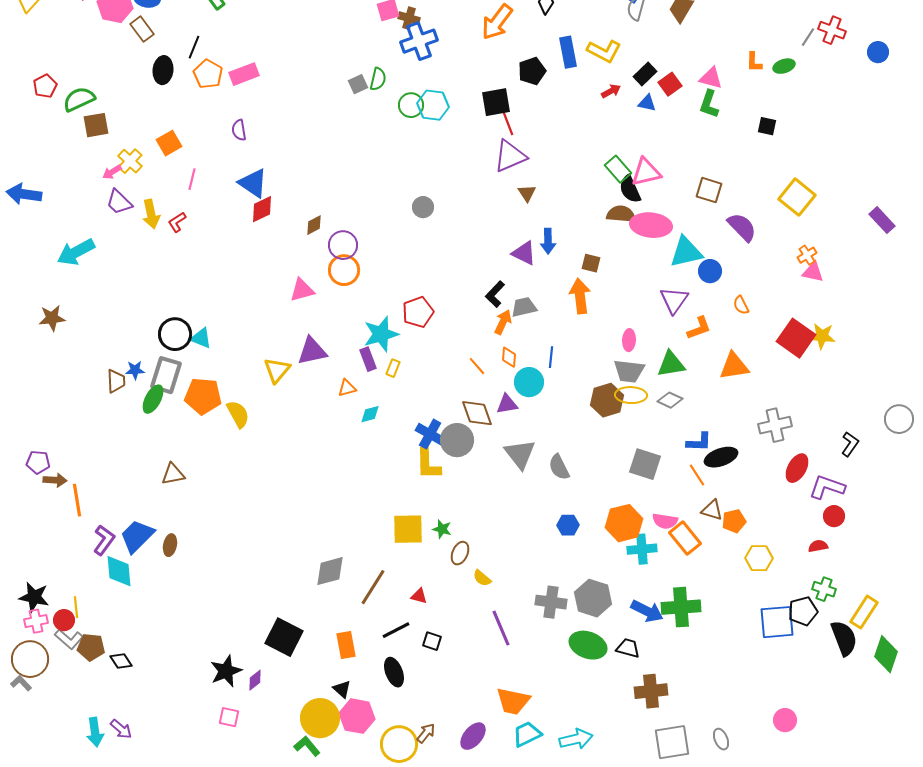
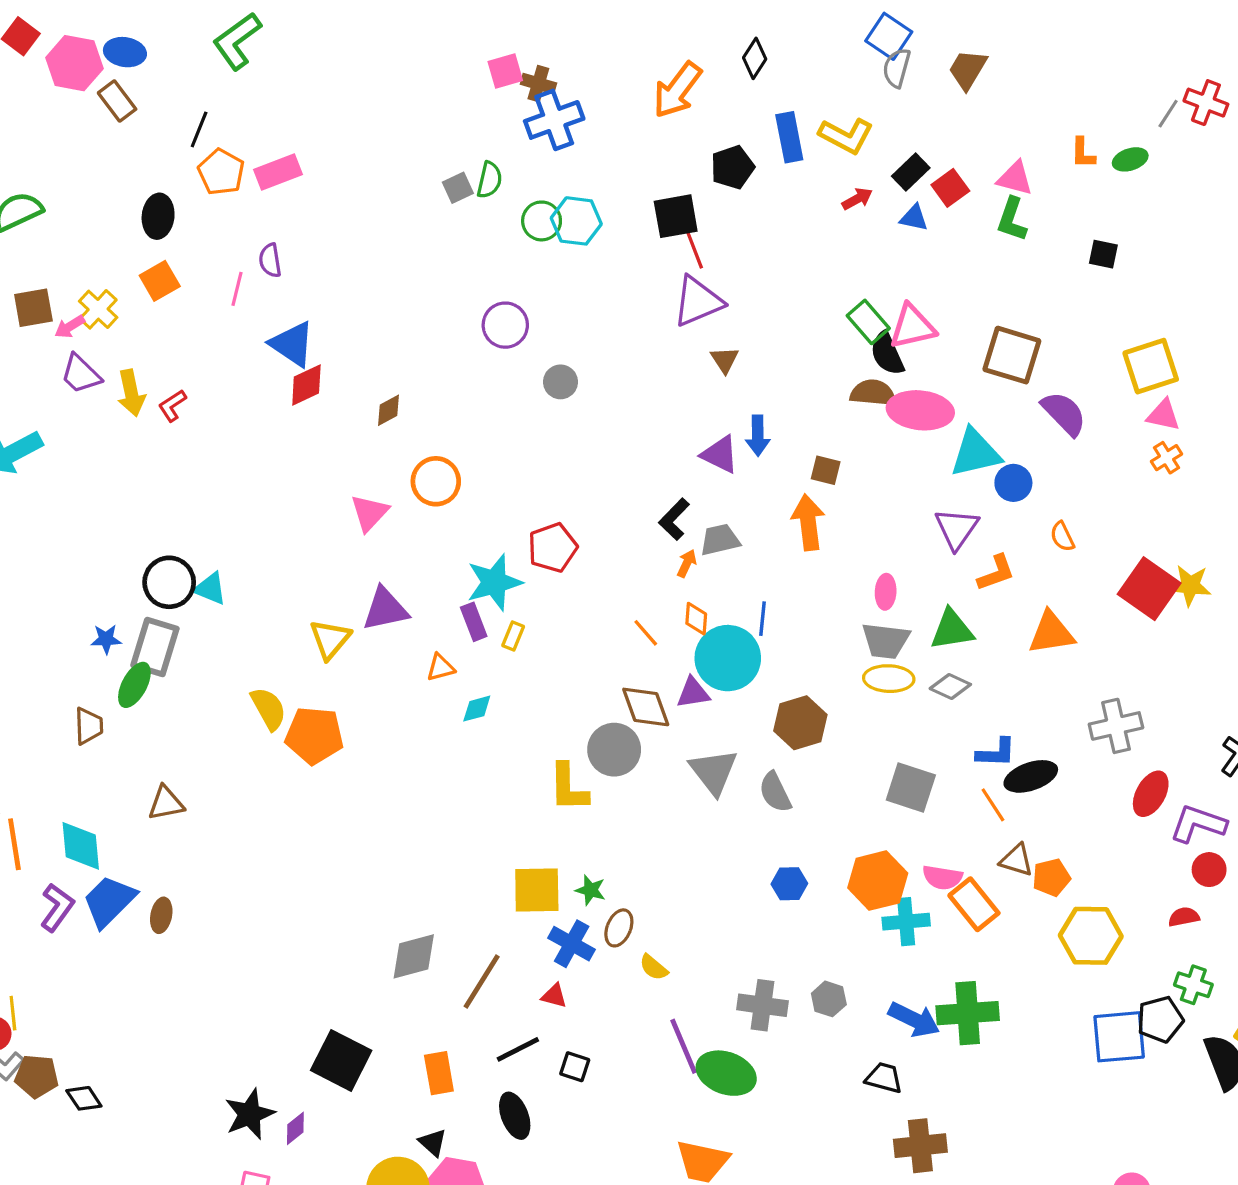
black ellipse: (163, 70) -> (158, 216), moved
brown square: (96, 125) -> (33, 308), moved
pink line: (192, 179) -> (237, 289), moved
brown square: (709, 190) -> (1012, 355), size x1.4
yellow square: (797, 197) -> (1151, 366), turned 33
purple circle: (343, 245) -> (505, 325), moved
pink triangle: (813, 272) -> (1163, 415), moved
pink triangle: (302, 290) -> (370, 513), turned -32
orange arrow: (503, 322) -> (687, 563), size x0.7
brown trapezoid: (116, 381) -> (89, 726), moved
cyan circle: (529, 382) -> (728, 658), size x1.4
orange pentagon: (203, 396) -> (314, 735), moved
brown hexagon: (607, 400) -> (800, 723), moved
blue cross: (430, 434) -> (572, 944), moved
yellow hexagon: (759, 558) -> (1091, 936), size x1.4
cyan diamond: (119, 571) -> (81, 846), moved
gray hexagon: (593, 598) -> (829, 999), size x0.6
green ellipse: (588, 645) -> (726, 1073), moved

